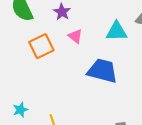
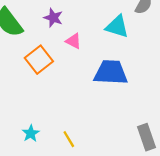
cyan triangle: (117, 31) -> (117, 26), turned 30

